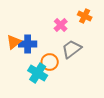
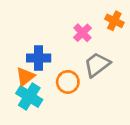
orange triangle: (14, 42) -> (25, 77), moved
cyan cross: (38, 73) -> (29, 97), moved

